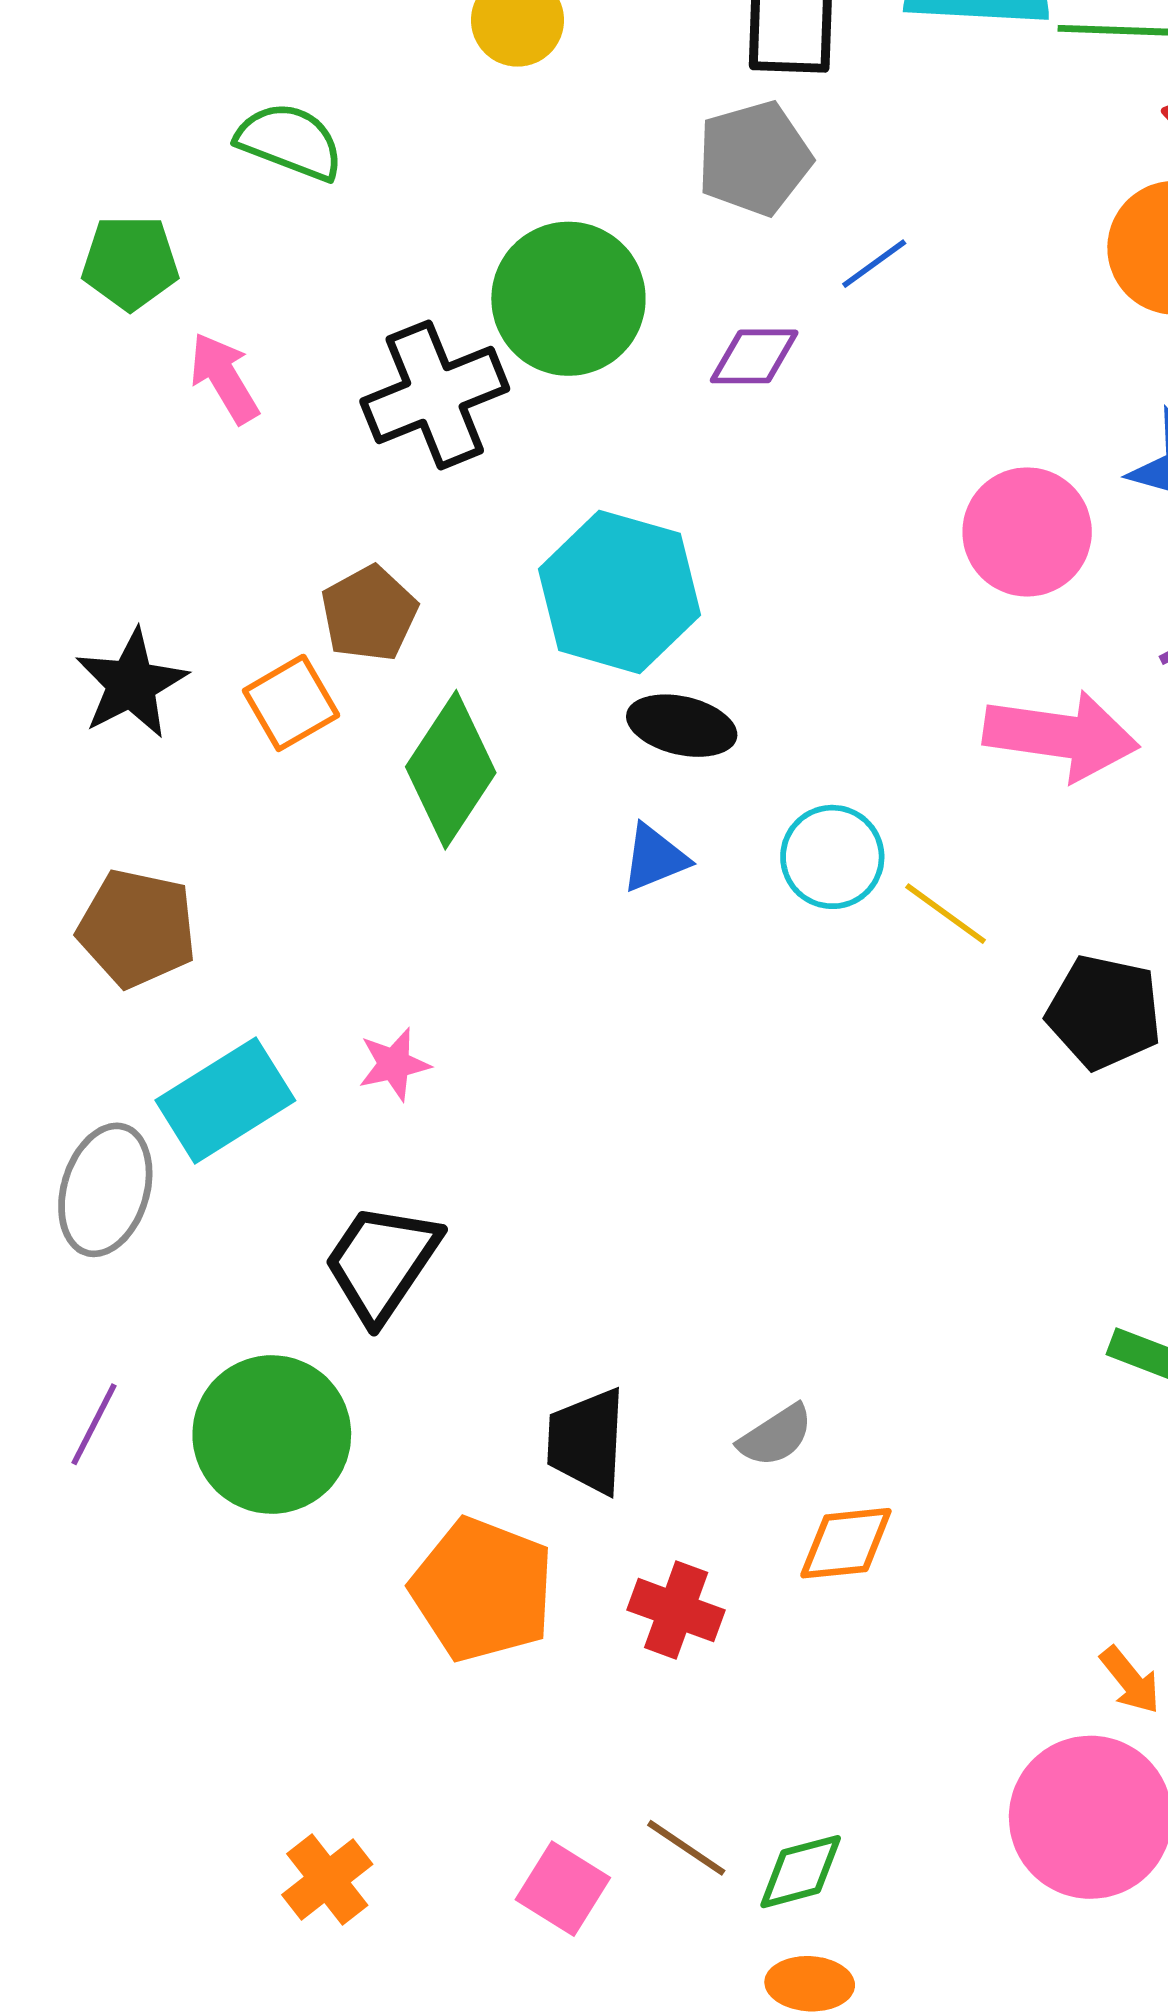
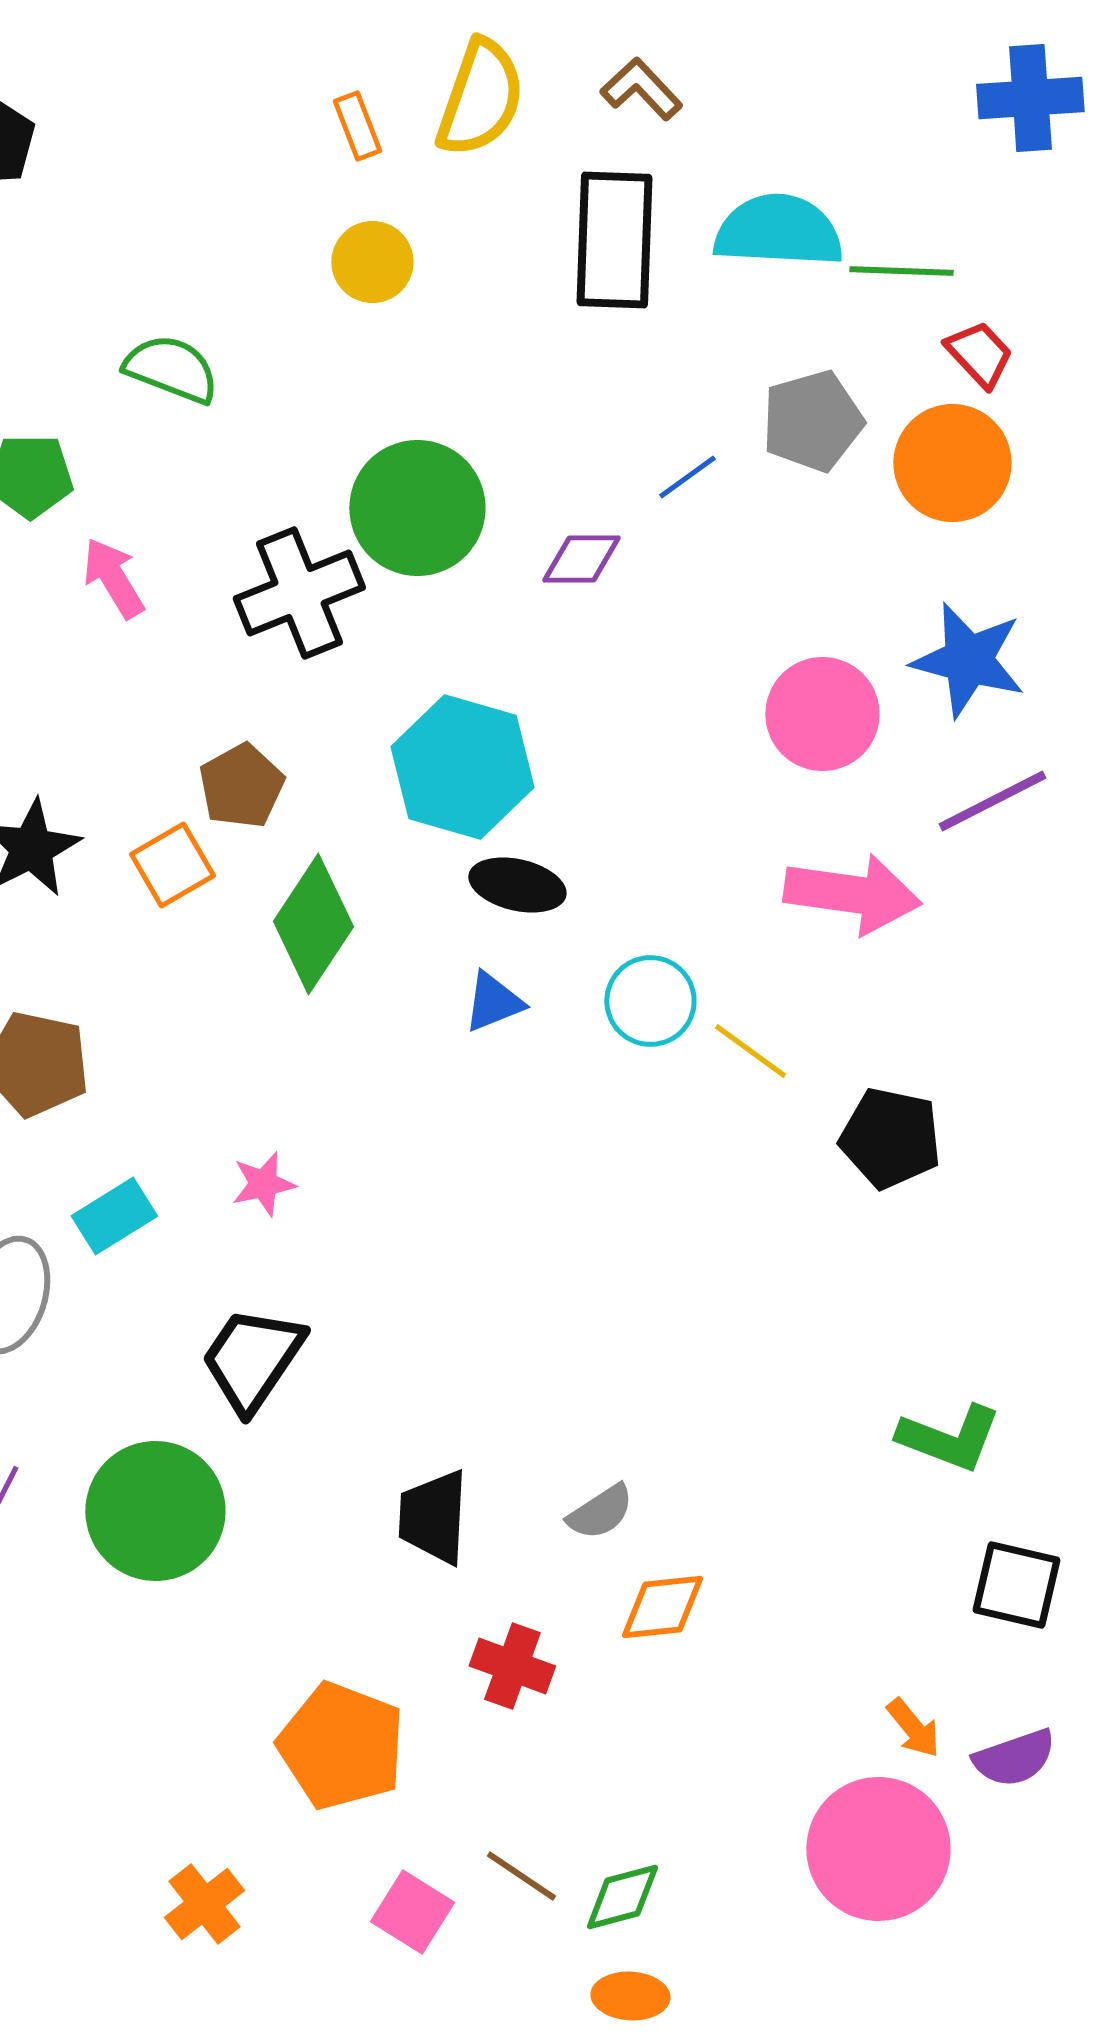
gray pentagon: (754, 158) -> (812, 421), moved
cyan rectangle: (225, 1100) -> (114, 1216), size x0.7
orange pentagon: (482, 1590) -> (341, 1746), moved

